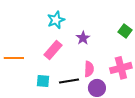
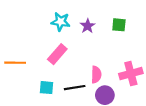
cyan star: (56, 20) -> (61, 22), turned 30
green square: (125, 31) -> (119, 25), moved, turned -32
purple star: (83, 38) -> (88, 26), moved

